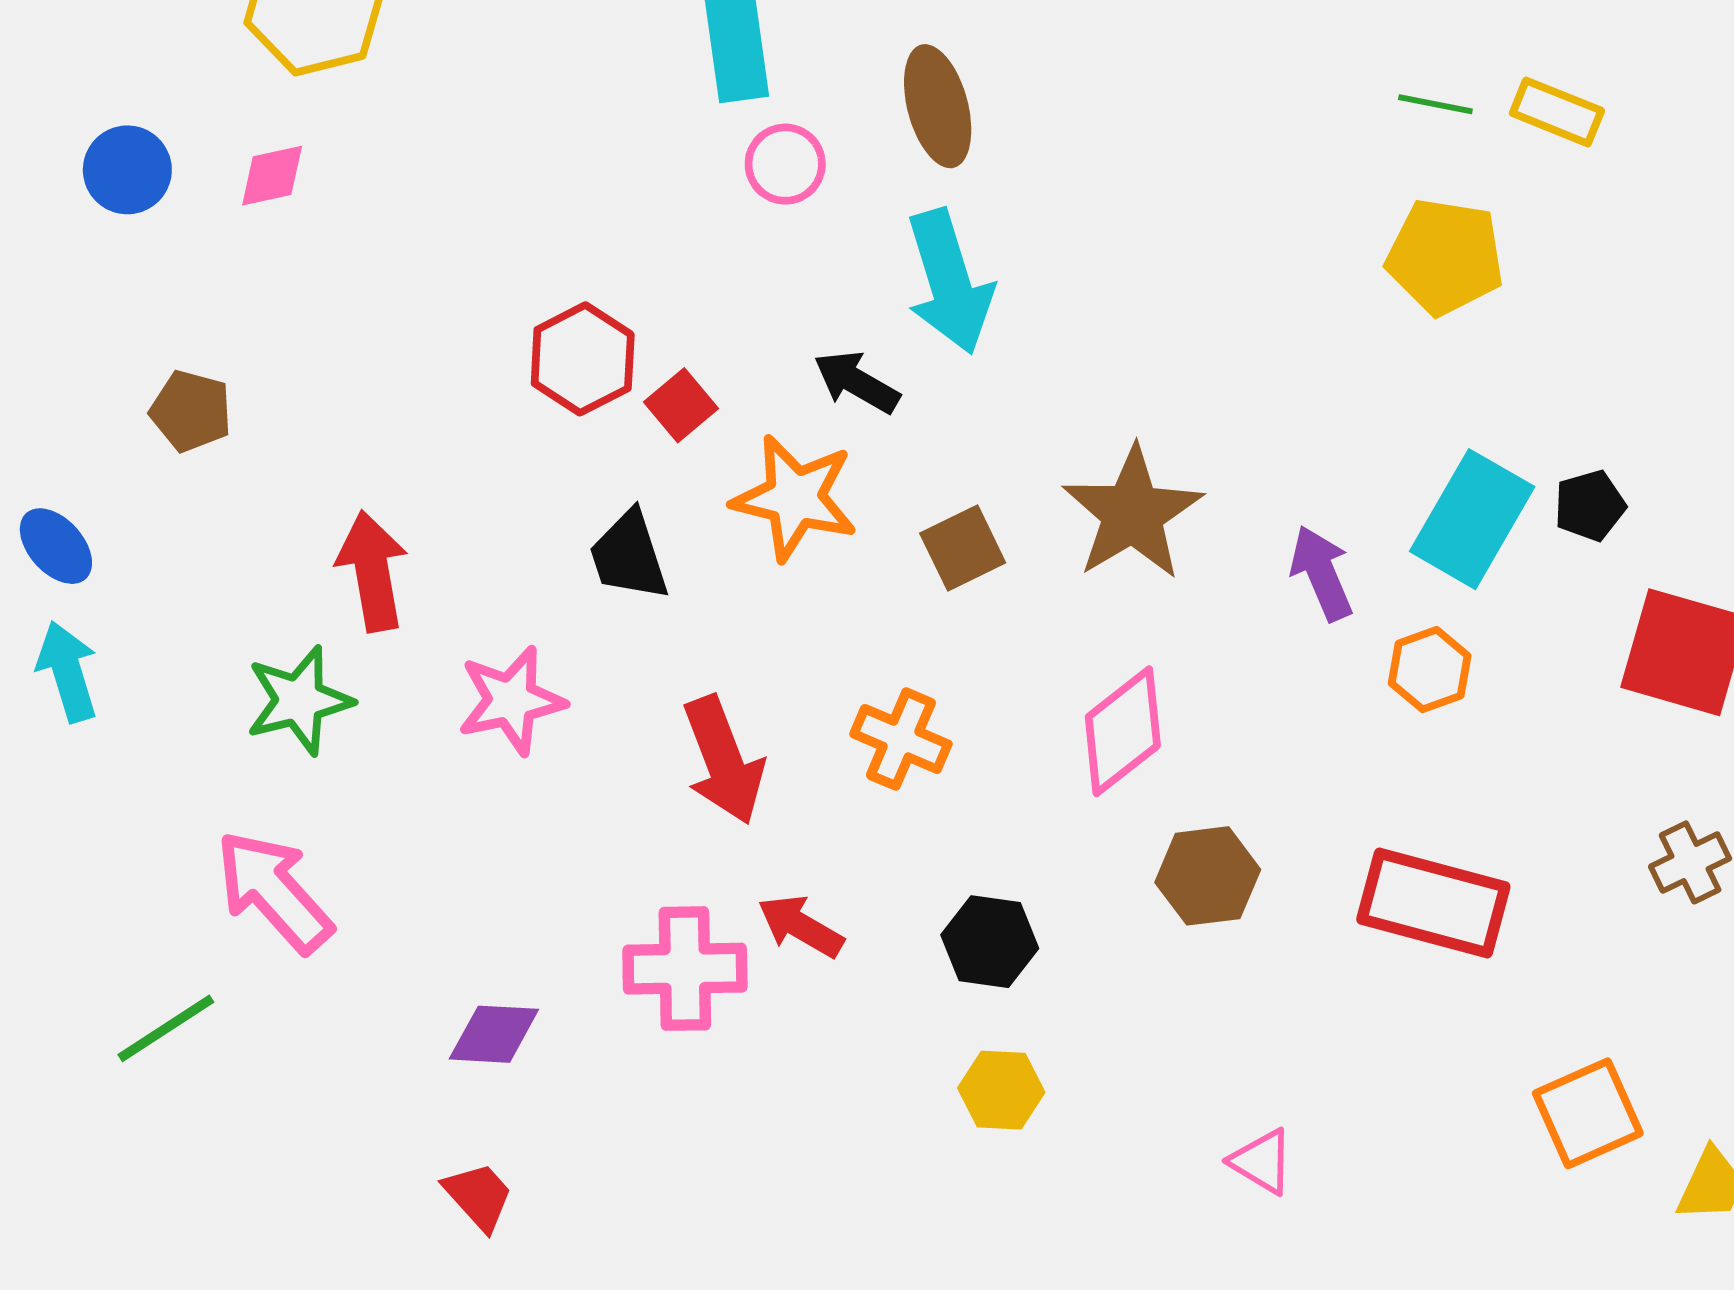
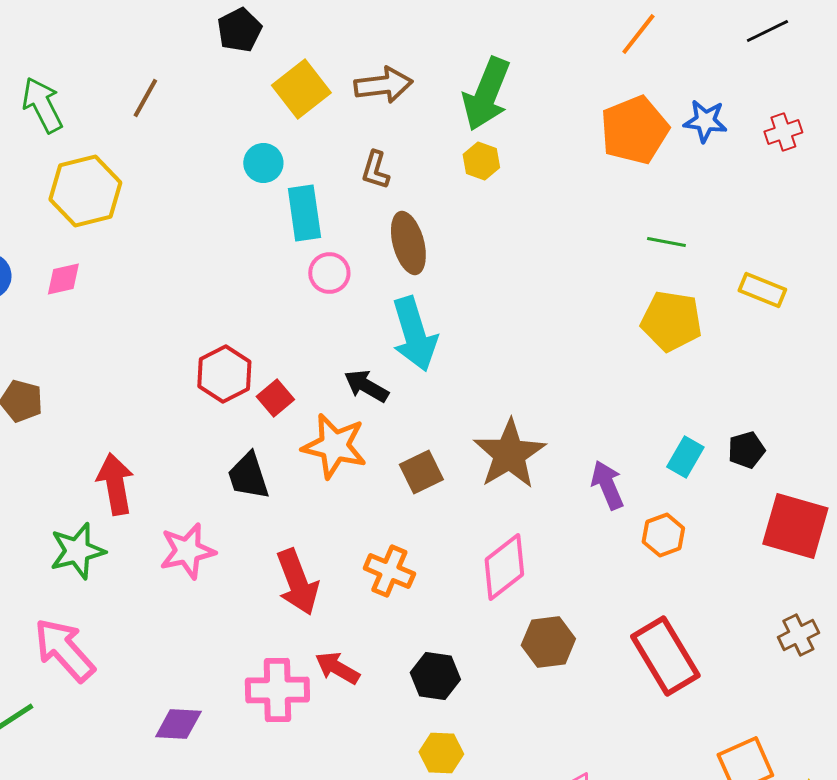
yellow rectangle: (1557, 112) -> (762, 290), moved
cyan rectangle: (1472, 519) -> (685, 457), size x0.6
red rectangle: (1433, 903) -> (665, 656), turned 44

